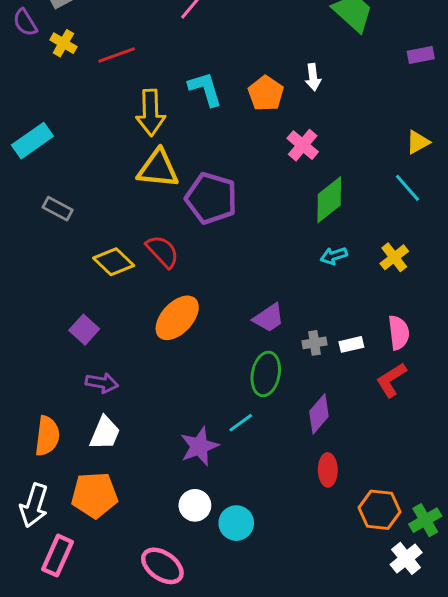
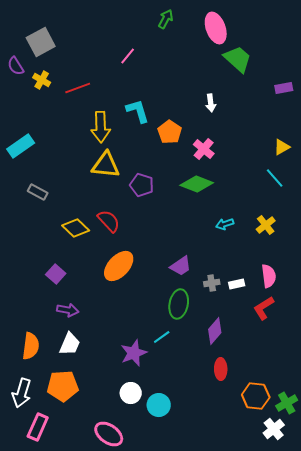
orange pentagon: (266, 93) -> (170, 132), moved
purple pentagon: (211, 198) -> (142, 185), size x0.7
green diamond: (329, 200) -> (197, 184), moved, turned 60

